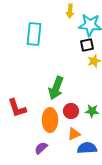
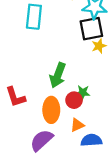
black square: (87, 45) -> (91, 29), size x1.6
green star: (92, 111) -> (83, 93), moved
purple semicircle: (41, 148) -> (42, 140), size x1.6

